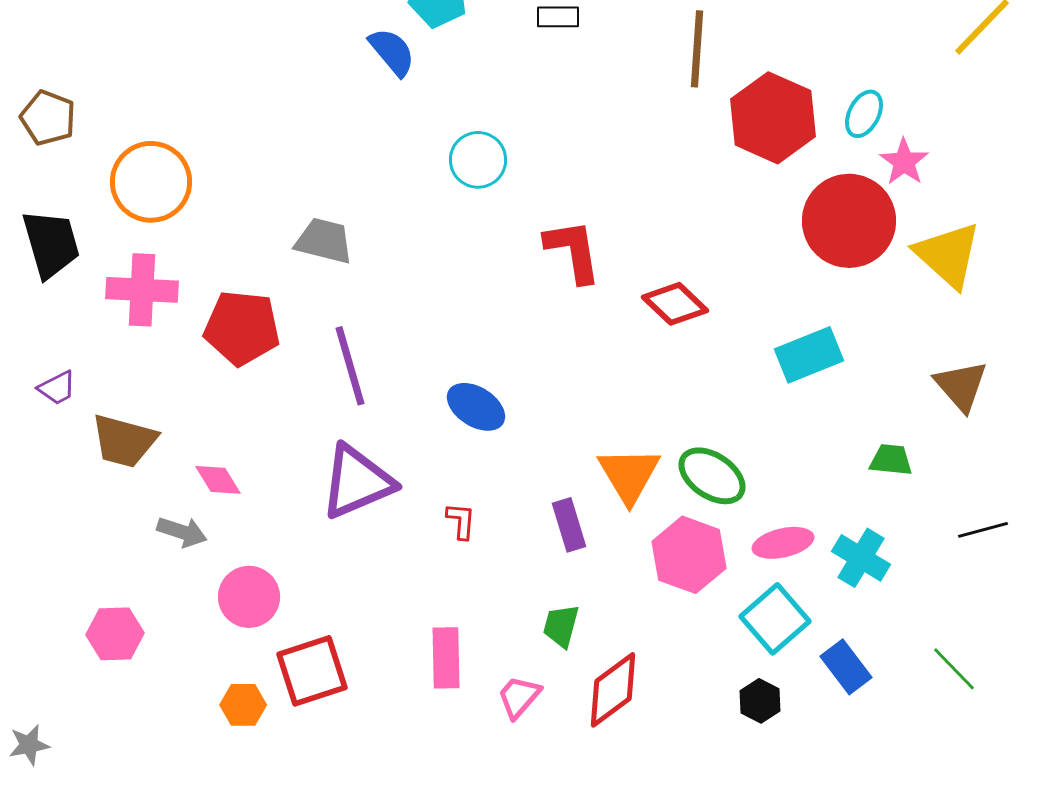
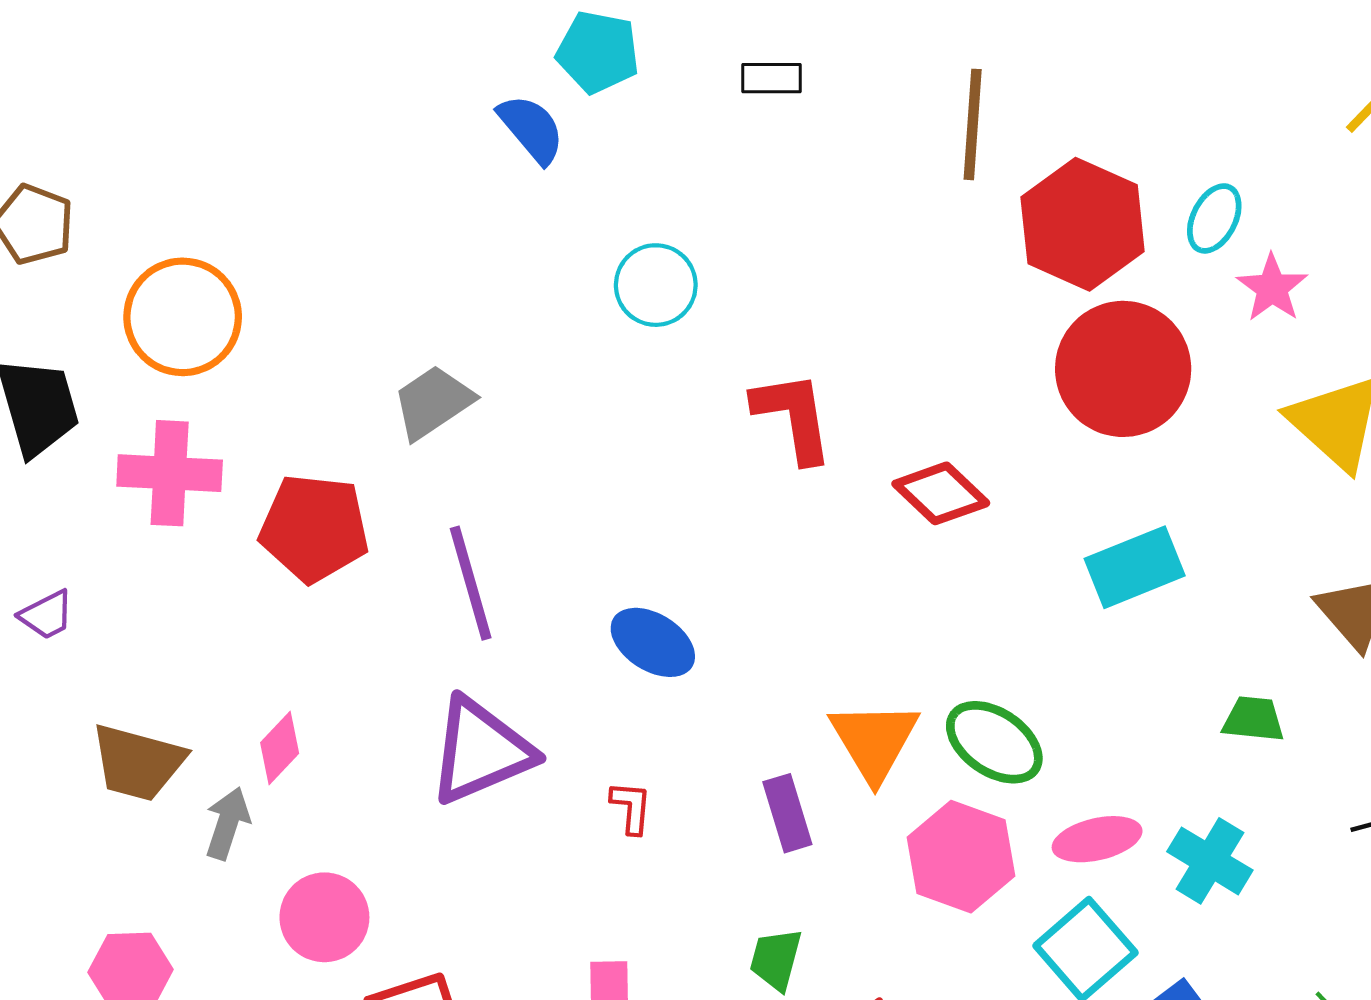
red circle: (849, 221) -> (1123, 369), moved
gray trapezoid: (324, 241) -> (433, 402), turned -48
brown trapezoid: (124, 441) -> (138, 763), moved
pink diamond: (218, 480) -> (280, 748), turned 75
gray arrow: (182, 532) -> (227, 823), turned -90

